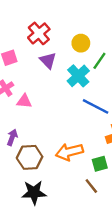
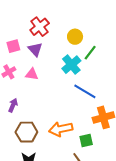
purple triangle: (48, 60) -> (35, 49), moved
pink triangle: (24, 101) -> (32, 74), moved
purple arrow: (12, 137) -> (13, 105), moved

